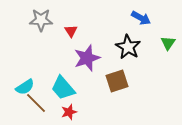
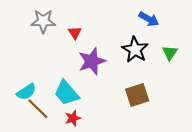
green triangle: (168, 43) -> (170, 53), moved
brown square: (117, 81) -> (137, 95), moved

